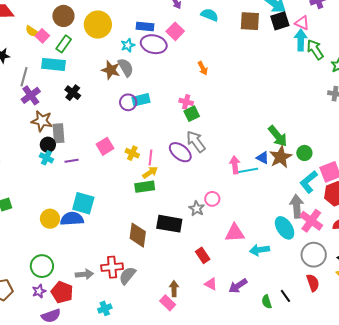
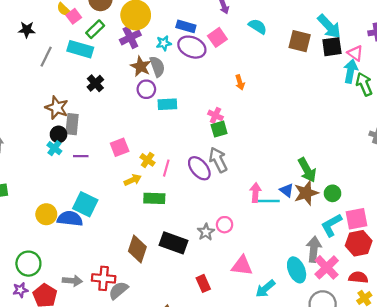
purple cross: (31, 95) -> (130, 37), moved
purple circle: (128, 102) -> (146, 89), moved
yellow arrow: (150, 172) -> (133, 180), moved
cyan arrow: (259, 250) -> (265, 289), turned -42

